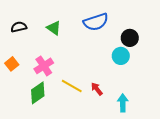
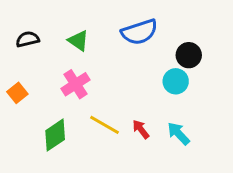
pink cross: (44, 66) -> (75, 84), moved
cyan arrow: (123, 103) -> (179, 134), moved, turned -42

